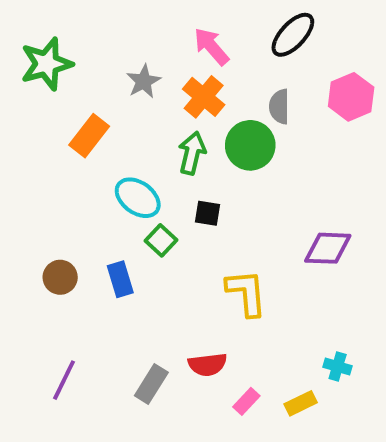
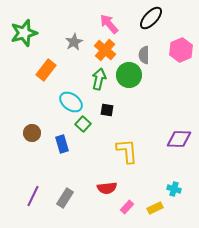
purple diamond: (328, 248) -> (179, 139), moved
brown circle: (60, 277) -> (32, 133), moved
gray rectangle: (151, 384) -> (65, 198), moved

